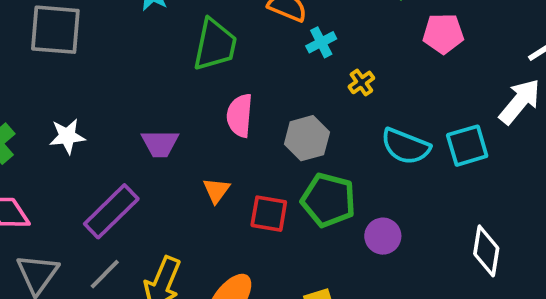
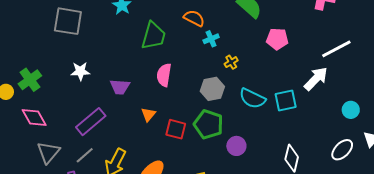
white star: (67, 136) -> (80, 71), moved
gray hexagon: (307, 138) -> (212, 89), moved

